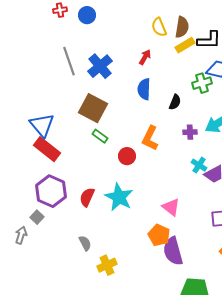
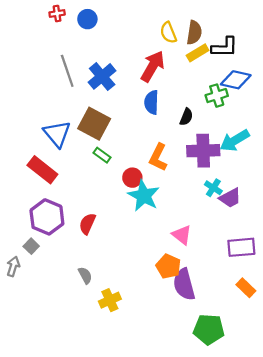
red arrow: (145, 57) -> (153, 66), size x1.8
blue triangle: (42, 125) -> (57, 134), moved
purple cross: (190, 132) -> (203, 151), size x2.0
cyan star: (119, 197) -> (144, 196), moved

